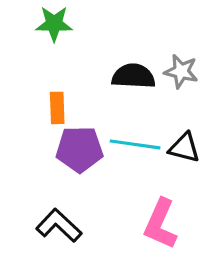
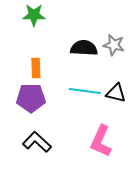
purple pentagon: (79, 149) -> (31, 98), moved

